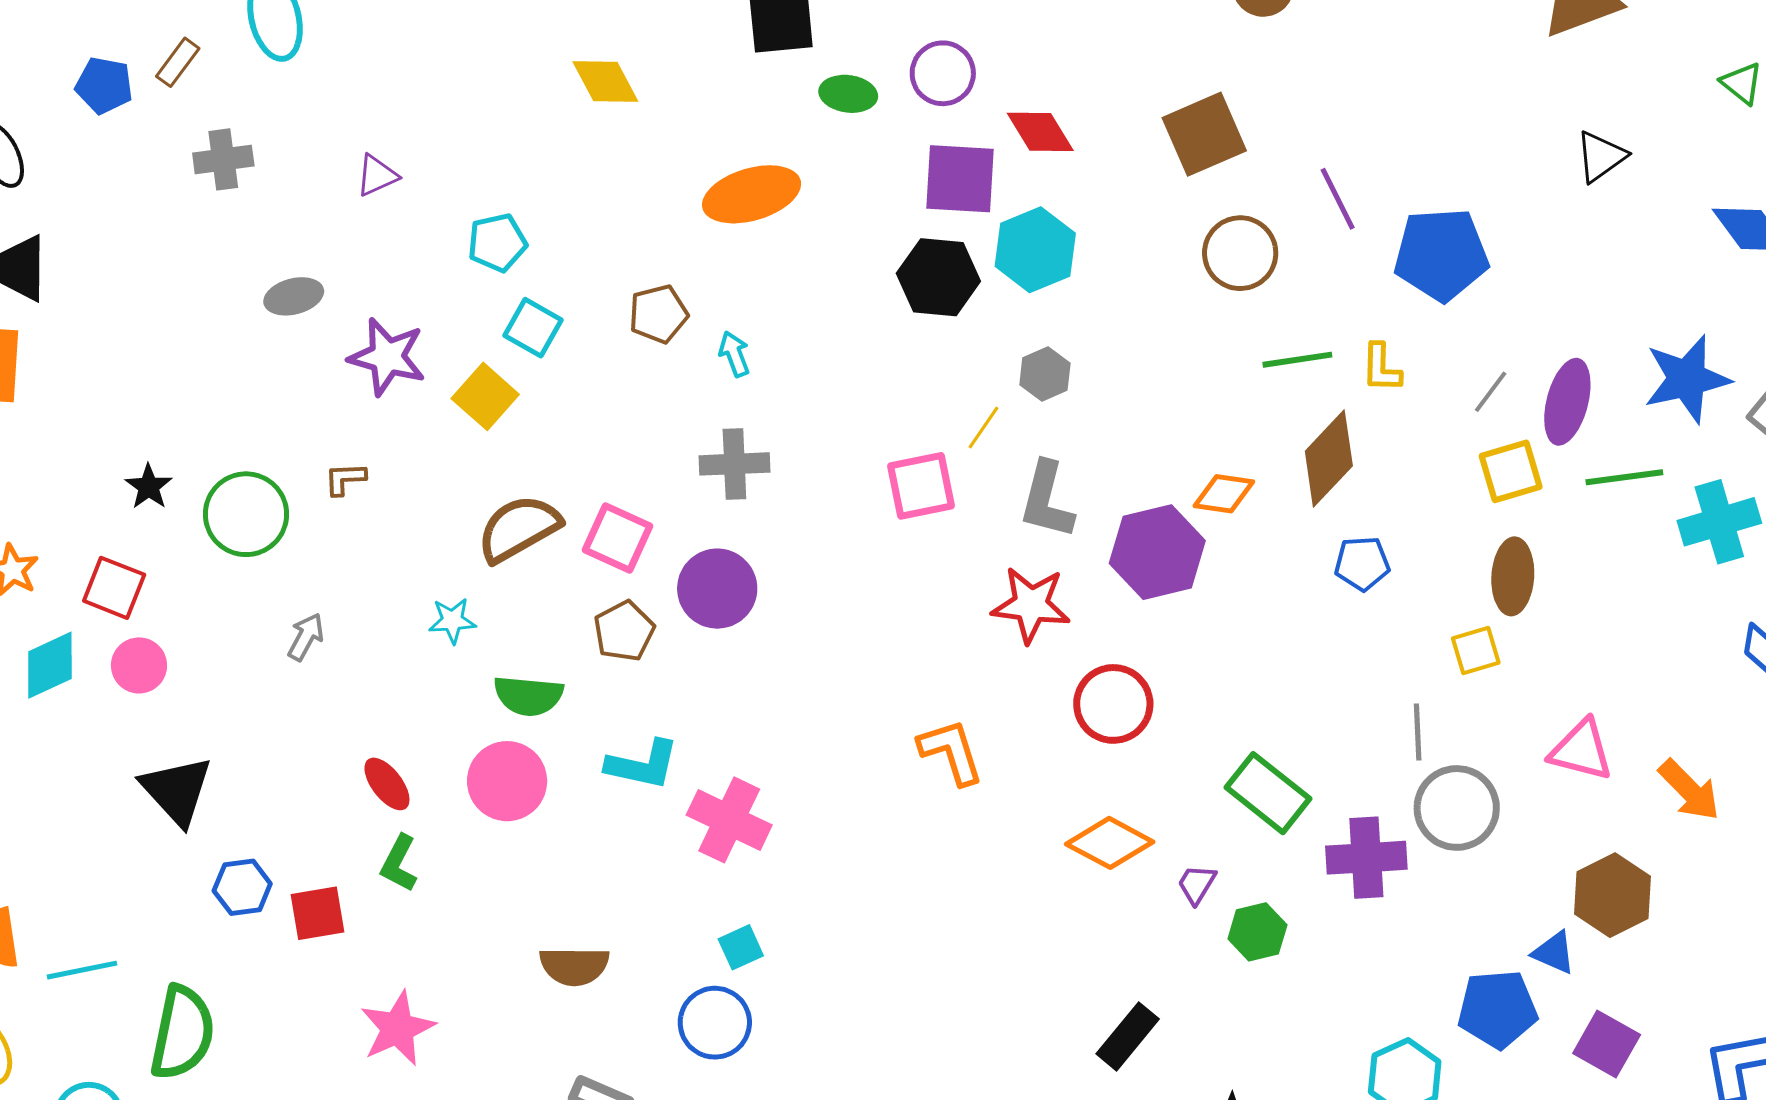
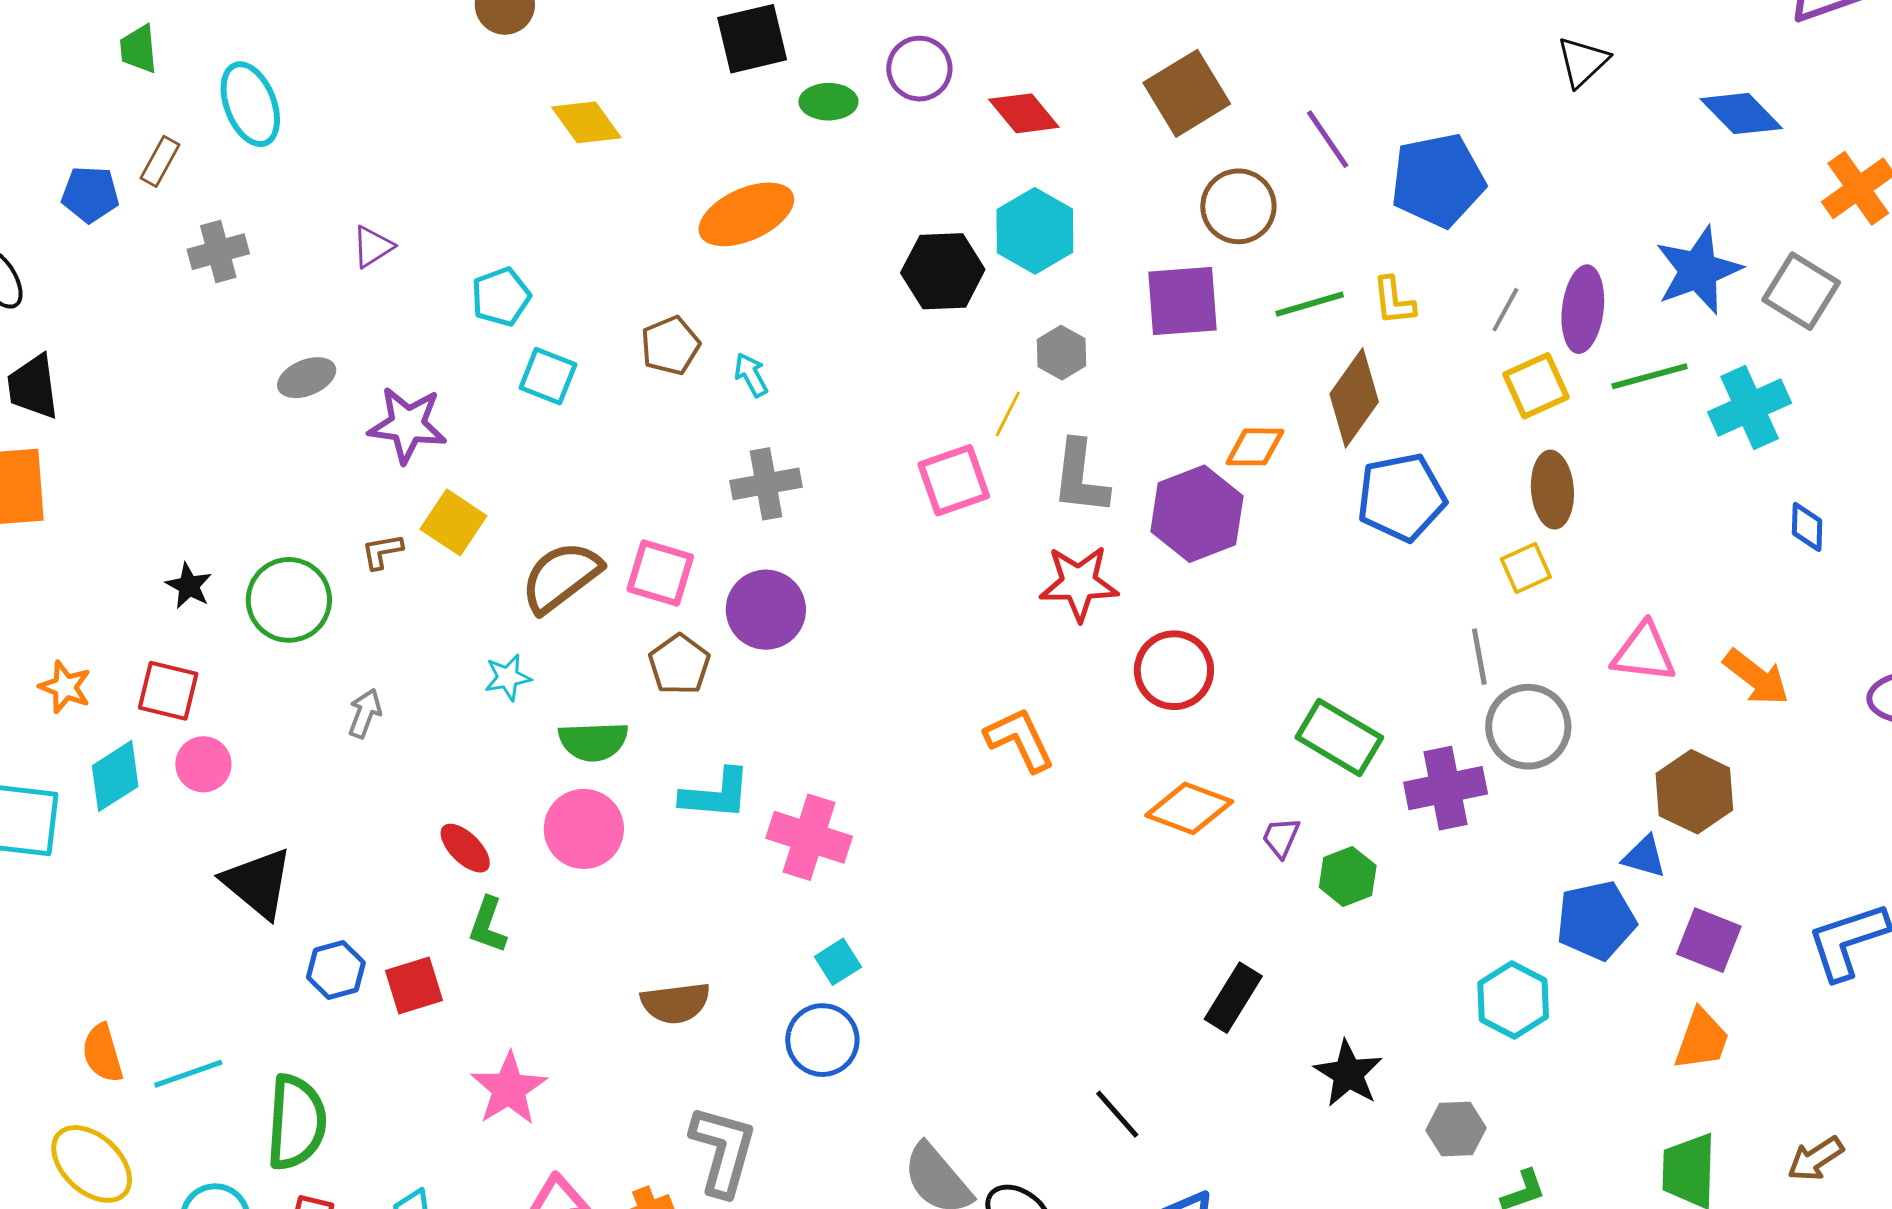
purple square: (960, 179) -> (1183, 301), moved
yellow square: (485, 396) -> (453, 522), moved
blue pentagon: (1362, 563) -> (1401, 497), size x1.6

